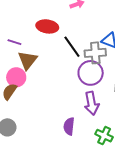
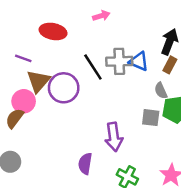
red ellipse: (47, 26) -> (53, 31), moved
gray cross: (95, 53) -> (119, 61), moved
purple circle: (91, 73) -> (64, 88), moved

